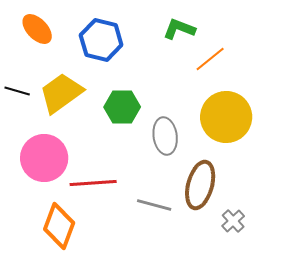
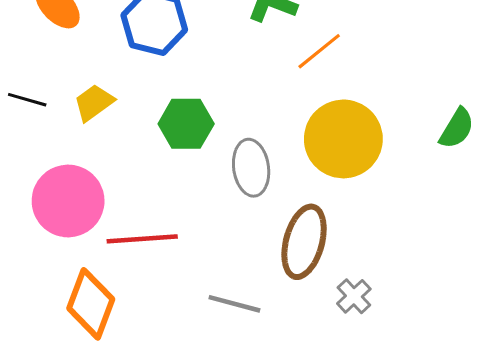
yellow trapezoid: (61, 93) -> (94, 103), size x0.6
gray line: (154, 205) -> (234, 304), moved

